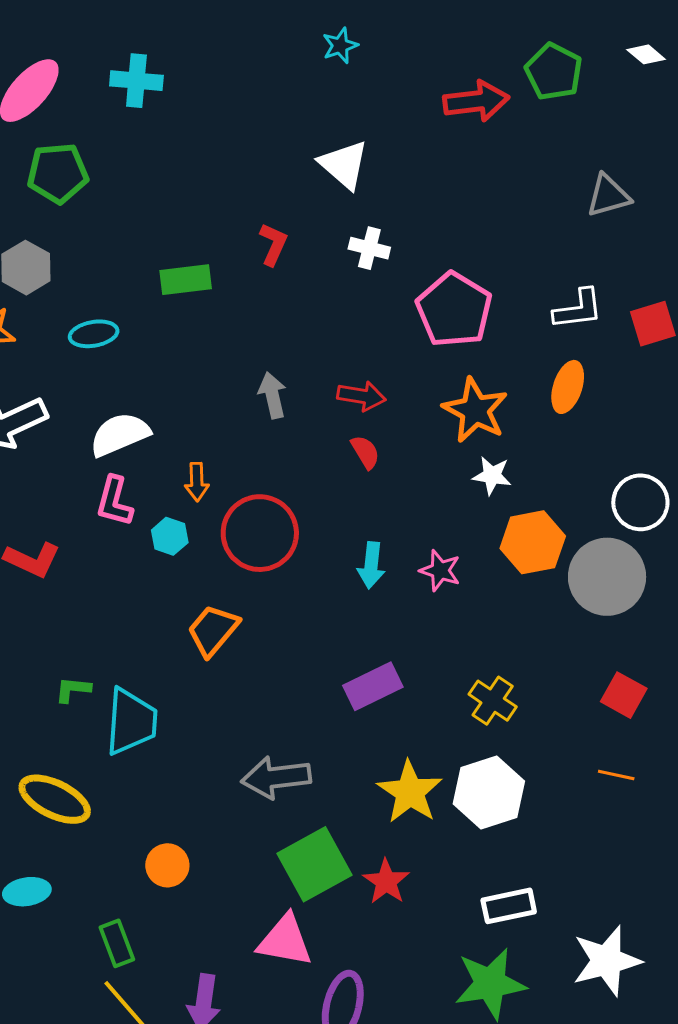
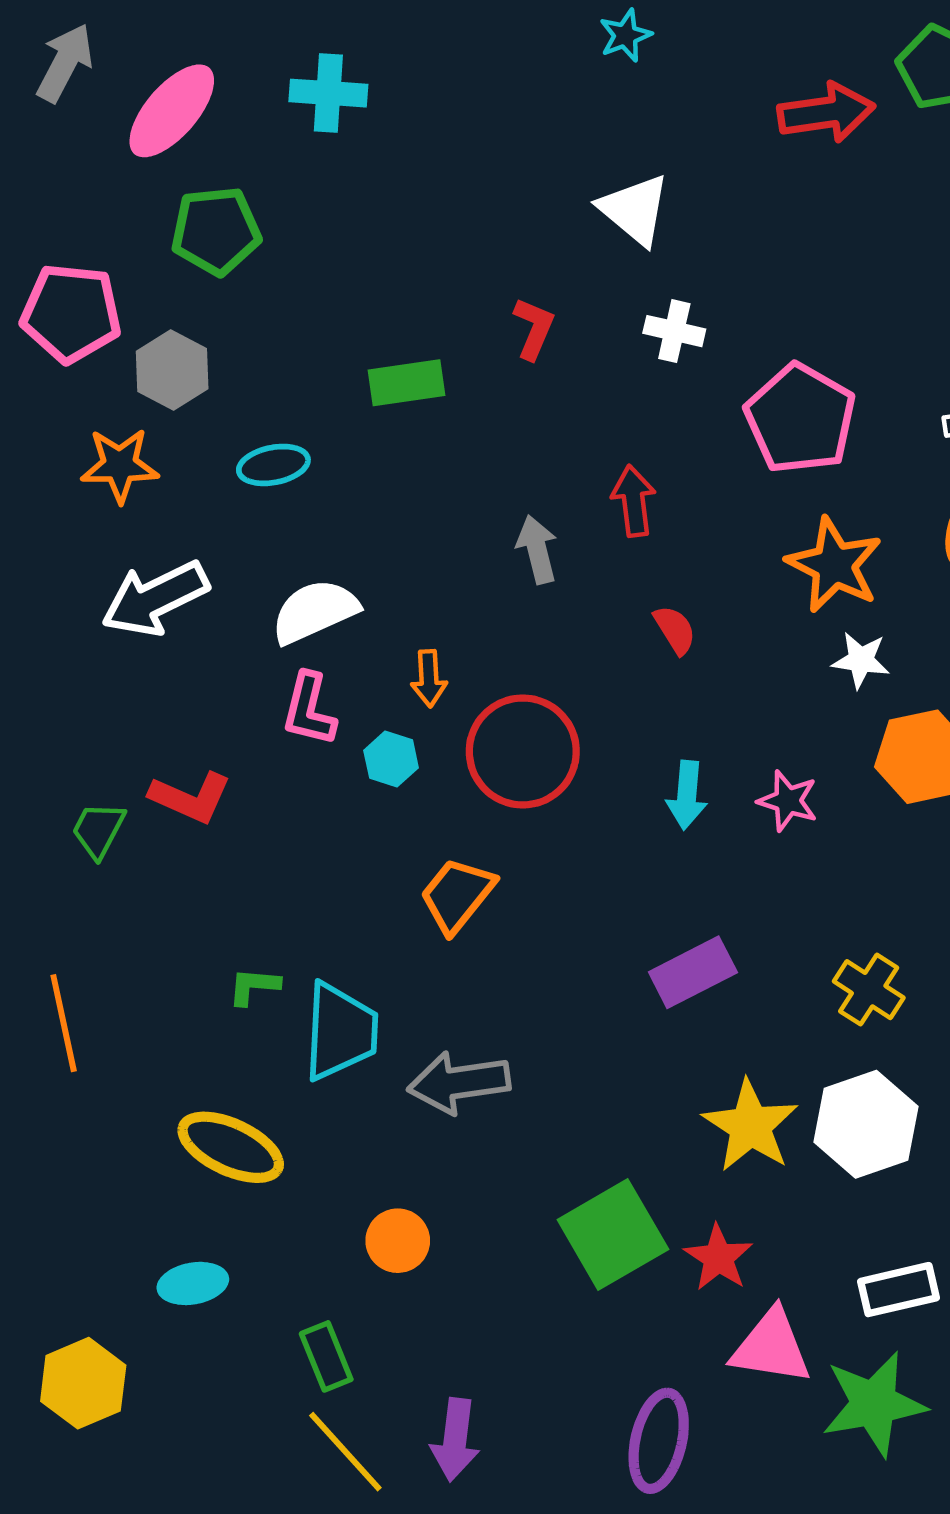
red arrow: (361, 396) -> (634, 501), moved, turned -105
gray arrow: (276, 777) -> (459, 1082), moved
pink triangle: (285, 941) -> (771, 1347), moved

